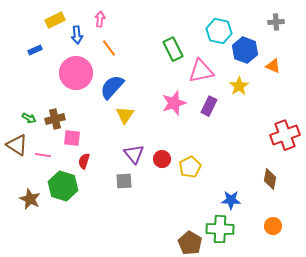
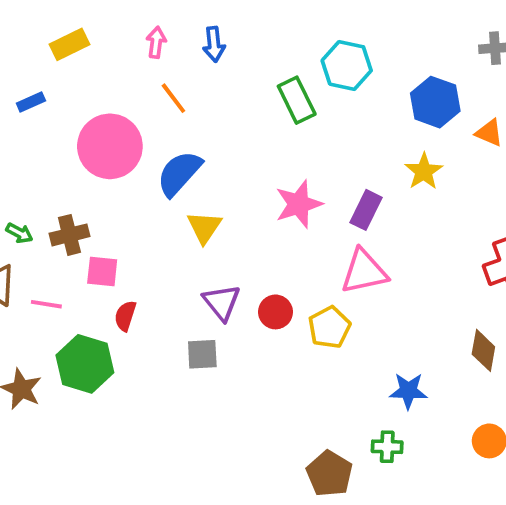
cyan hexagon: (219, 31) -> (347, 65), moved
blue arrow: (77, 35) -> (214, 44), moved
pink triangle: (201, 71) -> (364, 272), moved
green cross: (220, 229) -> (387, 447), size x0.6

